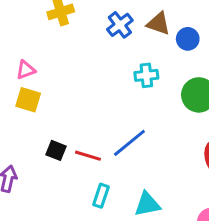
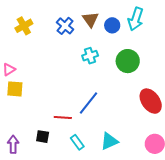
brown triangle: (158, 24) -> (91, 19), turned 48
black square: (56, 150) -> (43, 137), moved
cyan rectangle: (101, 196) -> (77, 142), turned -42

